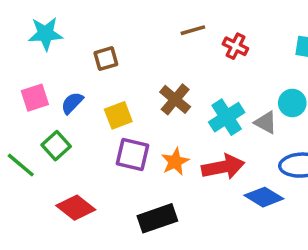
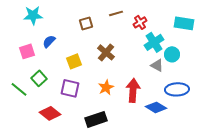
red cross: (235, 46) -> (140, 22), turned 32
brown square: (106, 59) -> (86, 23), moved
blue semicircle: (72, 103) -> (49, 41), moved
cyan cross: (227, 117) -> (154, 42), moved
purple square: (133, 154) -> (70, 88), moved
red arrow: (223, 167) -> (133, 90), turned -75

